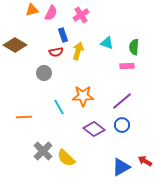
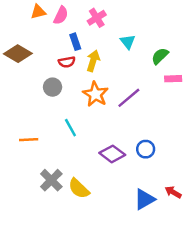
cyan triangle: (107, 43) -> (128, 42), moved, turned 32
green semicircle: (134, 47) -> (160, 56), turned 42
pink rectangle: (127, 66) -> (173, 79), moved
orange star: (83, 96) -> (95, 94), moved, turned 30
purple line: (122, 101) -> (129, 98), moved

